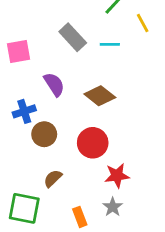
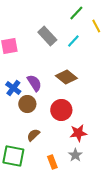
cyan line: (110, 44) -> (73, 41), turned -48
purple semicircle: (54, 84) -> (34, 83), moved
blue cross: (24, 111) -> (13, 88), turned -35

